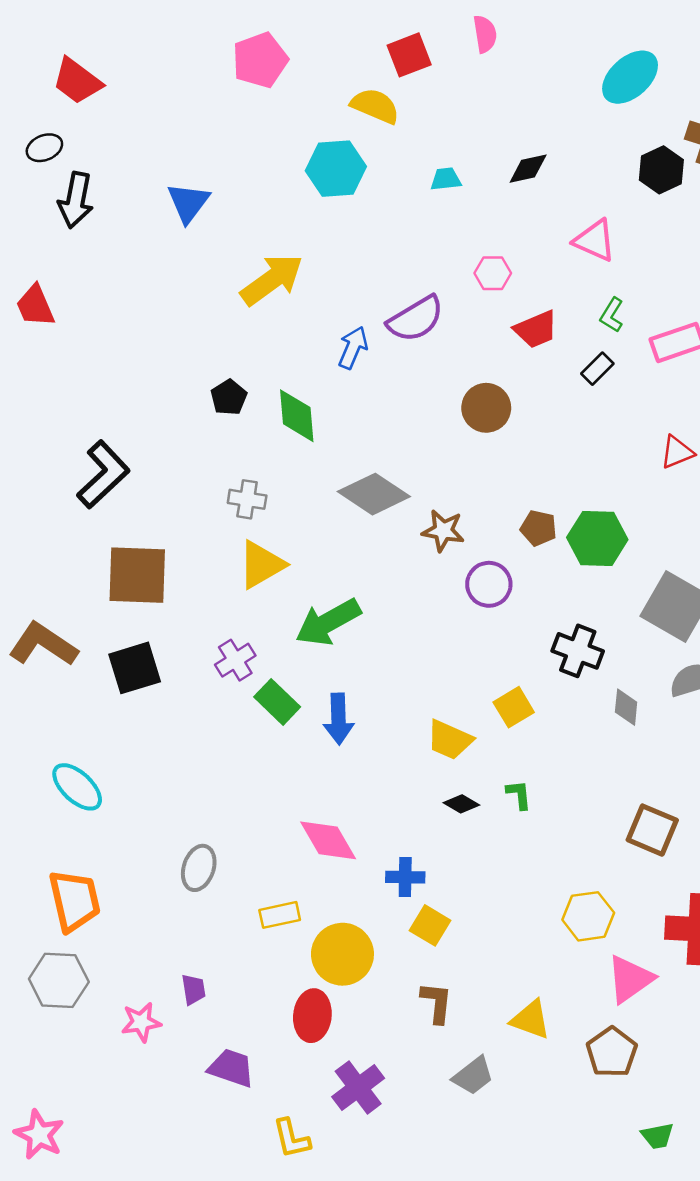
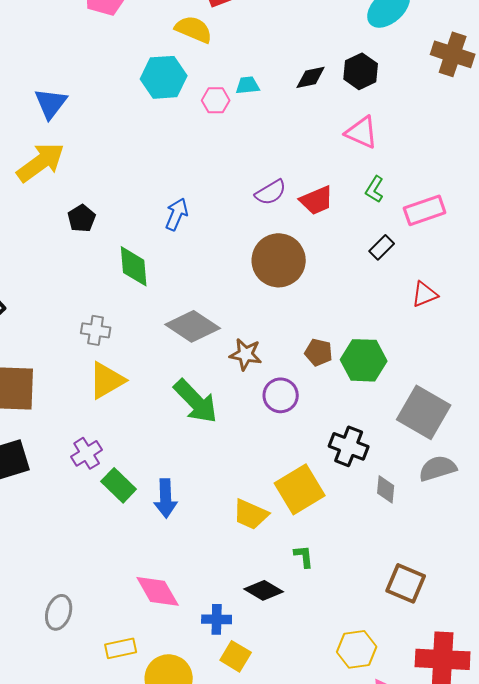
black hexagon: (661, 170) -> (361, 71), moved
pink hexagon: (493, 273) -> (216, 100), moved
yellow arrow: (272, 280) -> (41, 162), moved
purple semicircle: (416, 319) -> (271, 192), moved, size x0.7
black rectangle: (597, 369) -> (382, 247), moved
black pentagon: (229, 397) -> (82, 218), moved
brown circle: (486, 408) -> (279, 260), size x1.4
green arrow: (328, 622) -> (196, 401), moved, turned -105
yellow square: (514, 707) -> (300, 489), size x1.6
black diamond: (461, 804) -> (264, 590), moved, size x1.4

